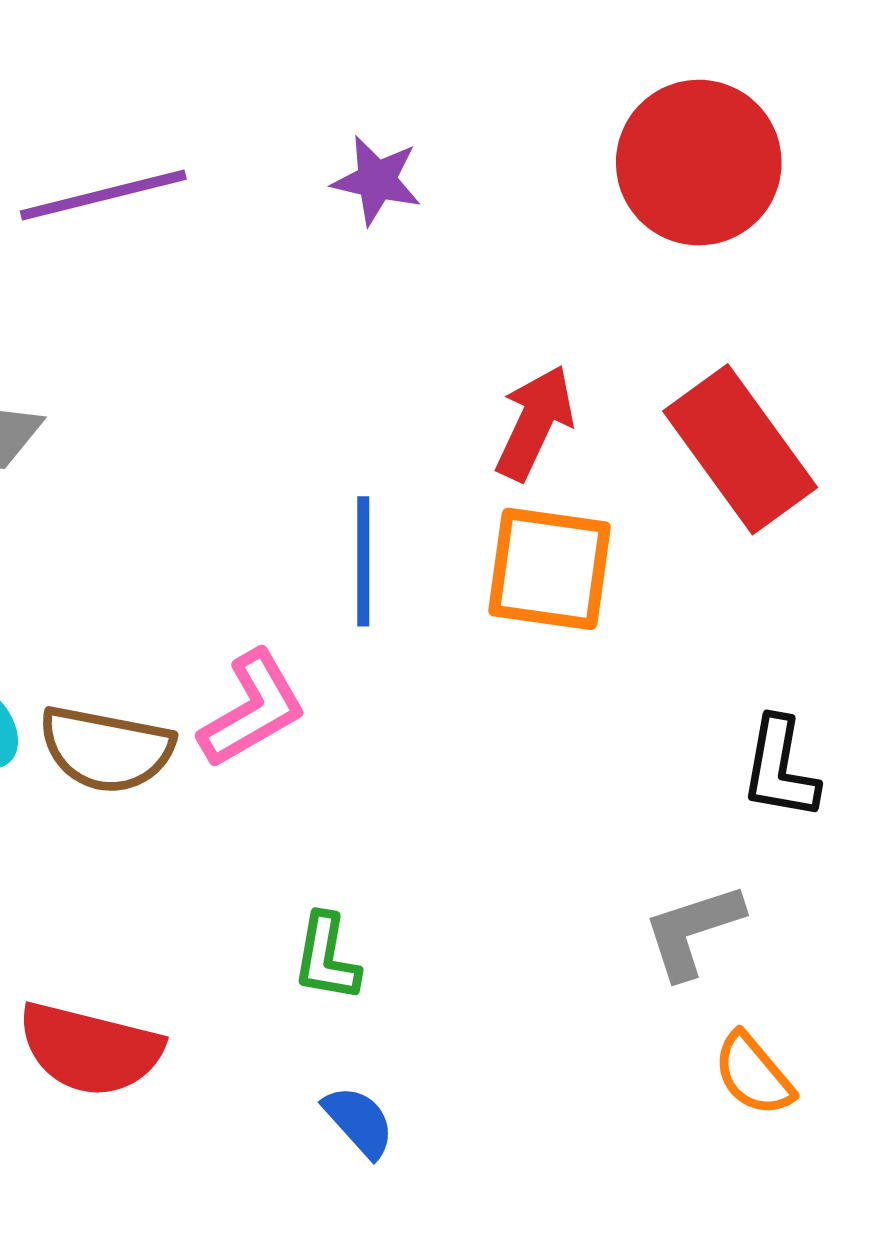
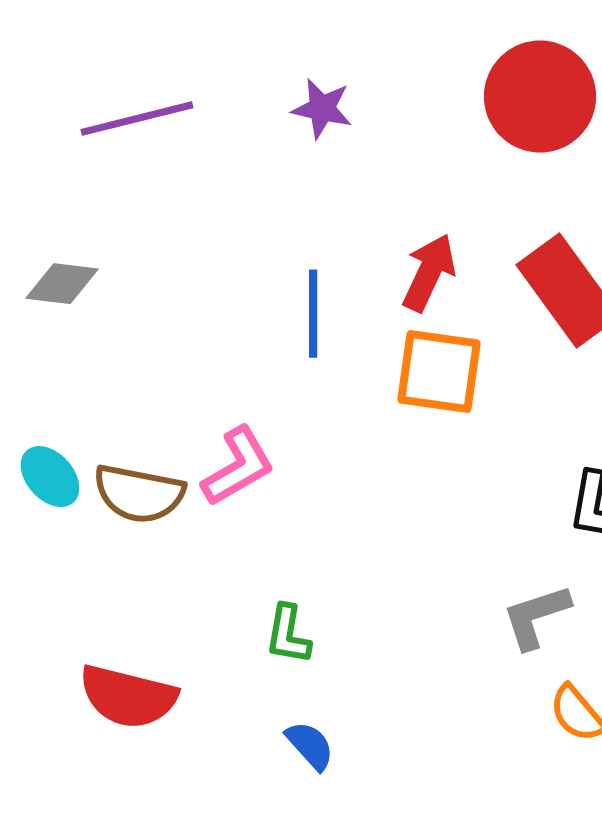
blue line: (363, 561) -> (313, 314), moved

